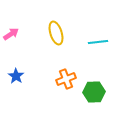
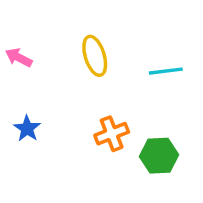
pink arrow: (11, 34) -> (19, 58), turned -119

